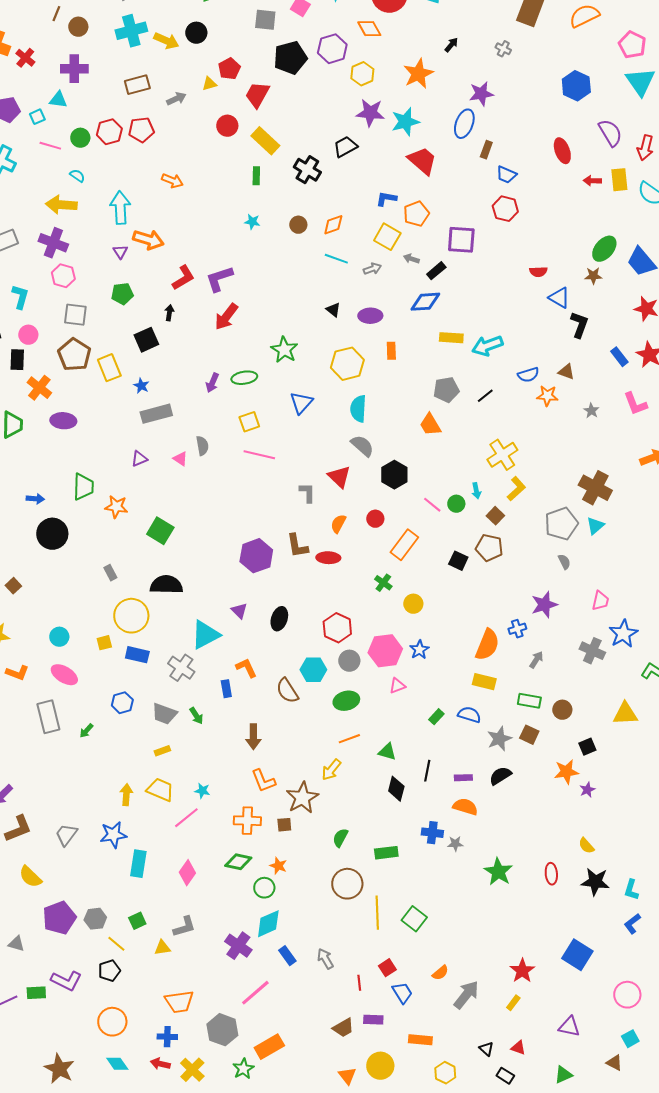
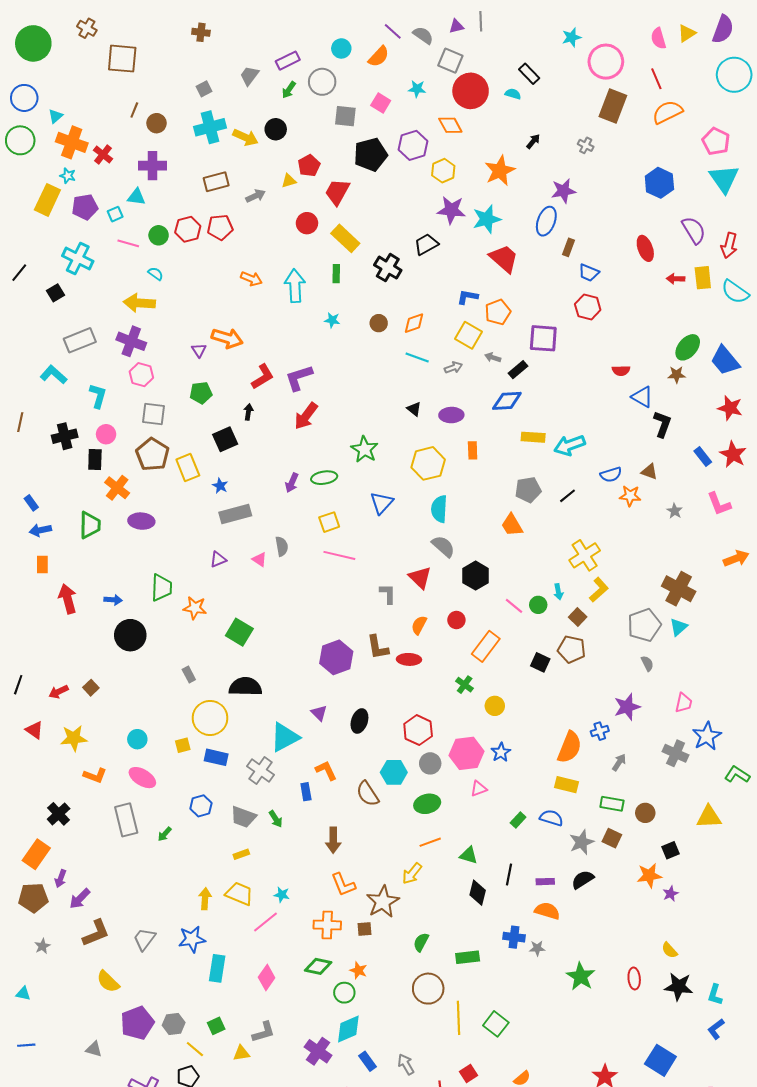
cyan arrow: (120, 208) -> (295, 286), moved

